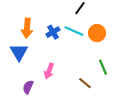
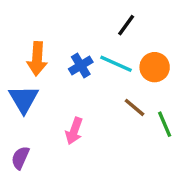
brown line: (85, 83) -> (134, 107), moved
purple semicircle: (28, 87) -> (20, 158), moved

